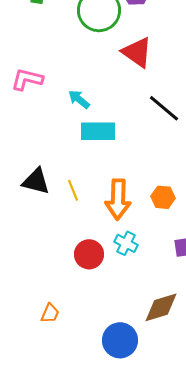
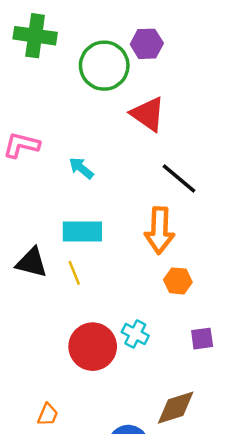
cyan rectangle: (98, 131) -> (82, 231), moved
orange arrow: (118, 199) -> (159, 230), moved
red circle: (89, 254) -> (93, 347), size x1.4

